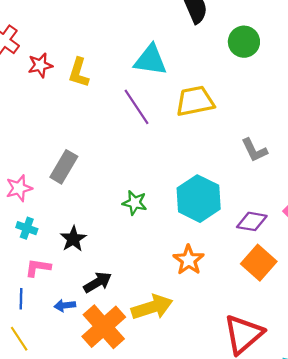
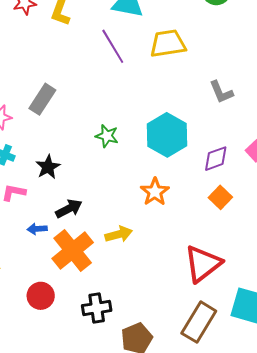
purple diamond: (252, 221) -> (216, 159), turned -32
orange square: (259, 263) -> (220, 197), size x0.7
yellow arrow: (152, 307) -> (119, 234), size x0.7

